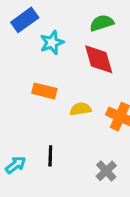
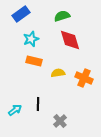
green semicircle: (102, 23) -> (62, 16), moved
cyan star: (52, 43) -> (31, 39), moved
gray cross: (106, 171) -> (60, 121), moved

